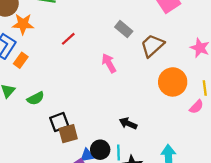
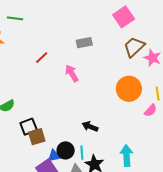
gray rectangle: (124, 29) -> (84, 43), turned -49
red line: (68, 39) -> (42, 58), moved
brown trapezoid: (152, 46) -> (134, 47), moved

